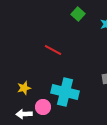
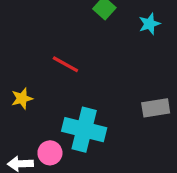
yellow star: (24, 88) -> (22, 98), moved

